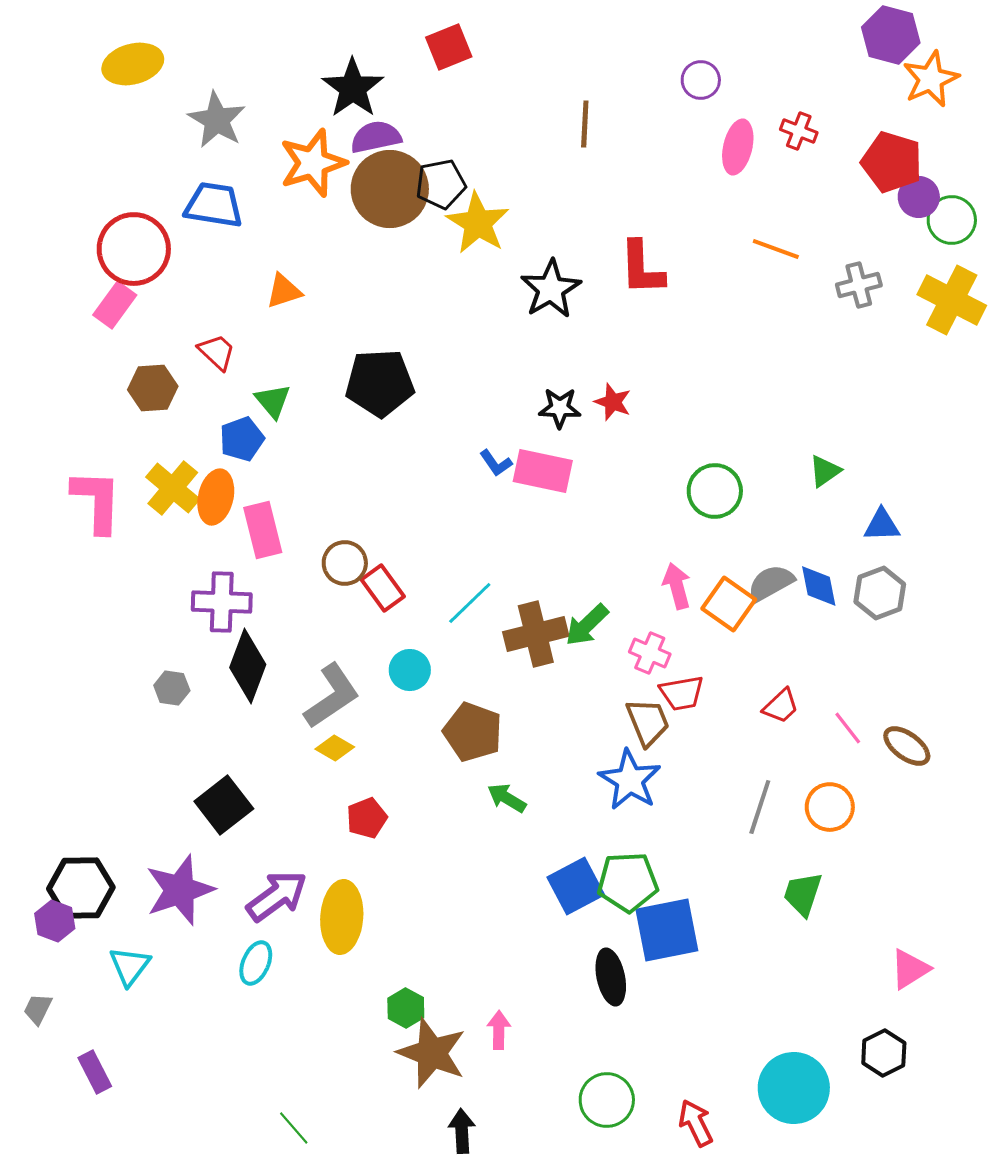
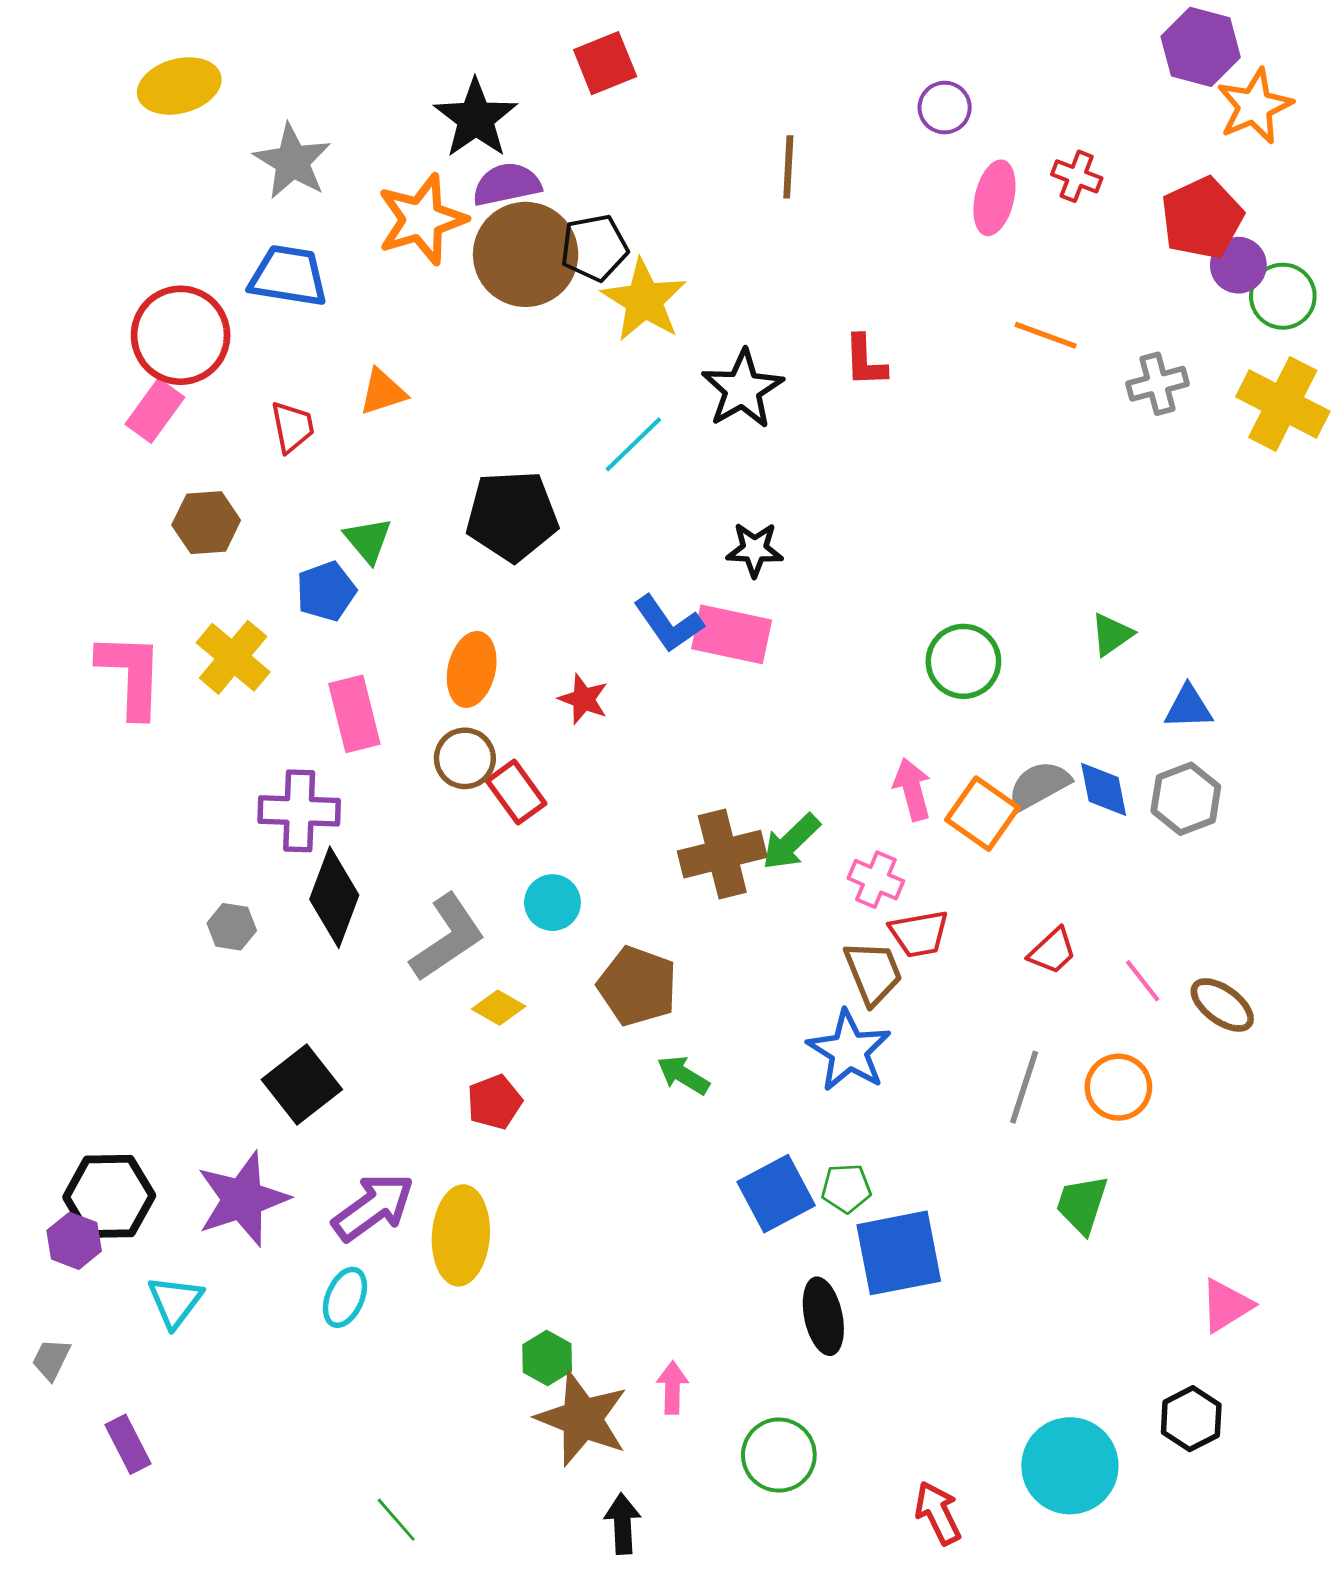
red pentagon: (892, 162) -> (1202, 218), turned 30
red L-shape: (642, 268) -> (865, 361), size x0.7
red trapezoid: (217, 352) -> (292, 427), moved, turned 36
red star: (613, 402) -> (583, 699), moved
blue L-shape: (496, 463) -> (668, 624), size x1.6
orange ellipse: (216, 497) -> (472, 669), moved
cyan line: (470, 603) -> (633, 444), moved
yellow diamond: (335, 748) -> (499, 1008), moved
green pentagon: (628, 882) -> (846, 1188), size x0.6
green circle: (607, 1100) -> (779, 1455), moved

